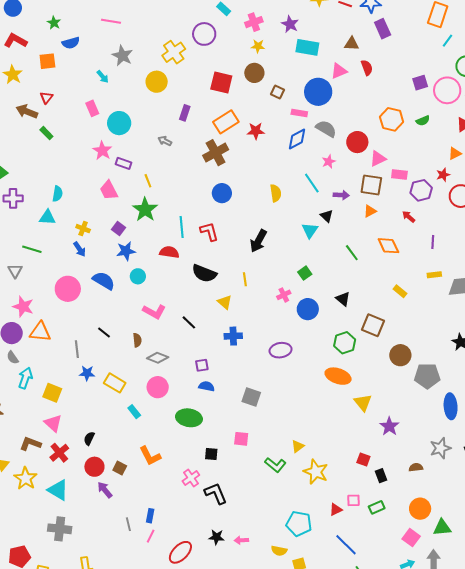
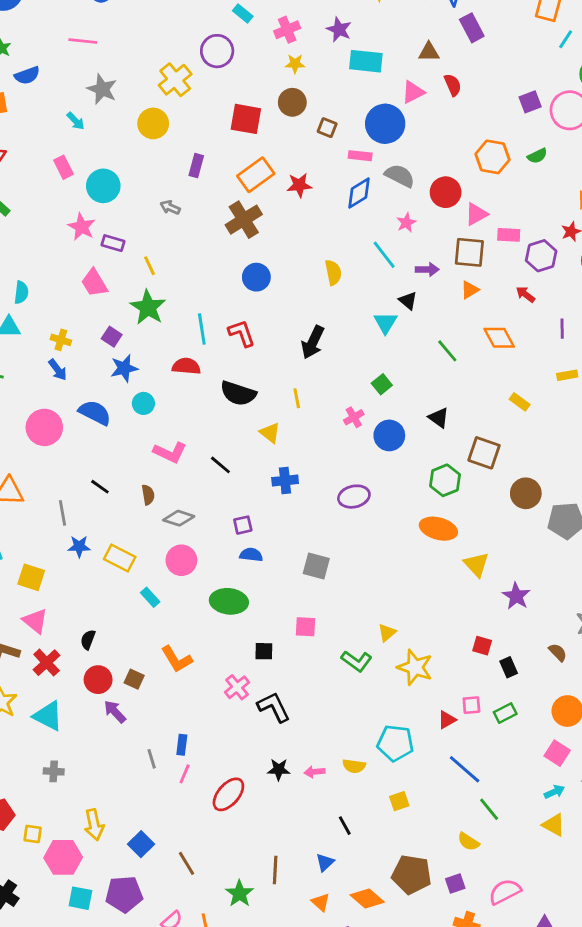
brown semicircle: (416, 467) -> (558, 652), turned 56
gray cross: (60, 529) -> (54, 771), size x0.6
yellow semicircle: (279, 551) -> (354, 766), moved

